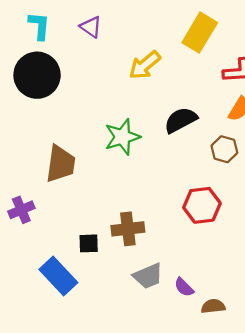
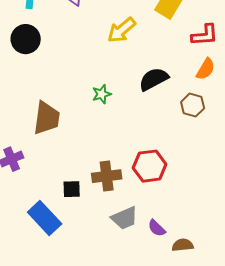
black circle: (37, 75) -> (26, 39), size x0.7
green star: (122, 137) -> (102, 94), size x0.6
red hexagon: (202, 205) -> (150, 166), moved

